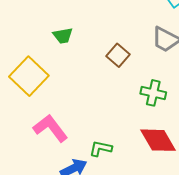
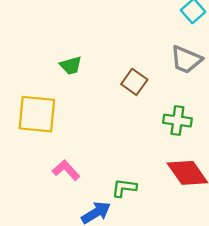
yellow square: (29, 76) -> (37, 114), turned -33
pink L-shape: (50, 128) -> (66, 170), size x0.7

